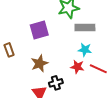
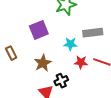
gray rectangle: (85, 27) -> (93, 33), moved
cyan star: (85, 50) -> (70, 44), moved

